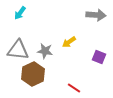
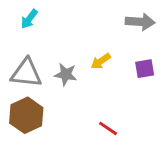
purple square: (99, 57) -> (145, 69), moved, turned -32
brown hexagon: (33, 74) -> (26, 115), moved

